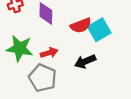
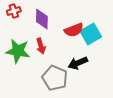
red arrow: (49, 53) -> (41, 46), moved, turned 91
gray pentagon: (43, 78) -> (55, 78), moved

